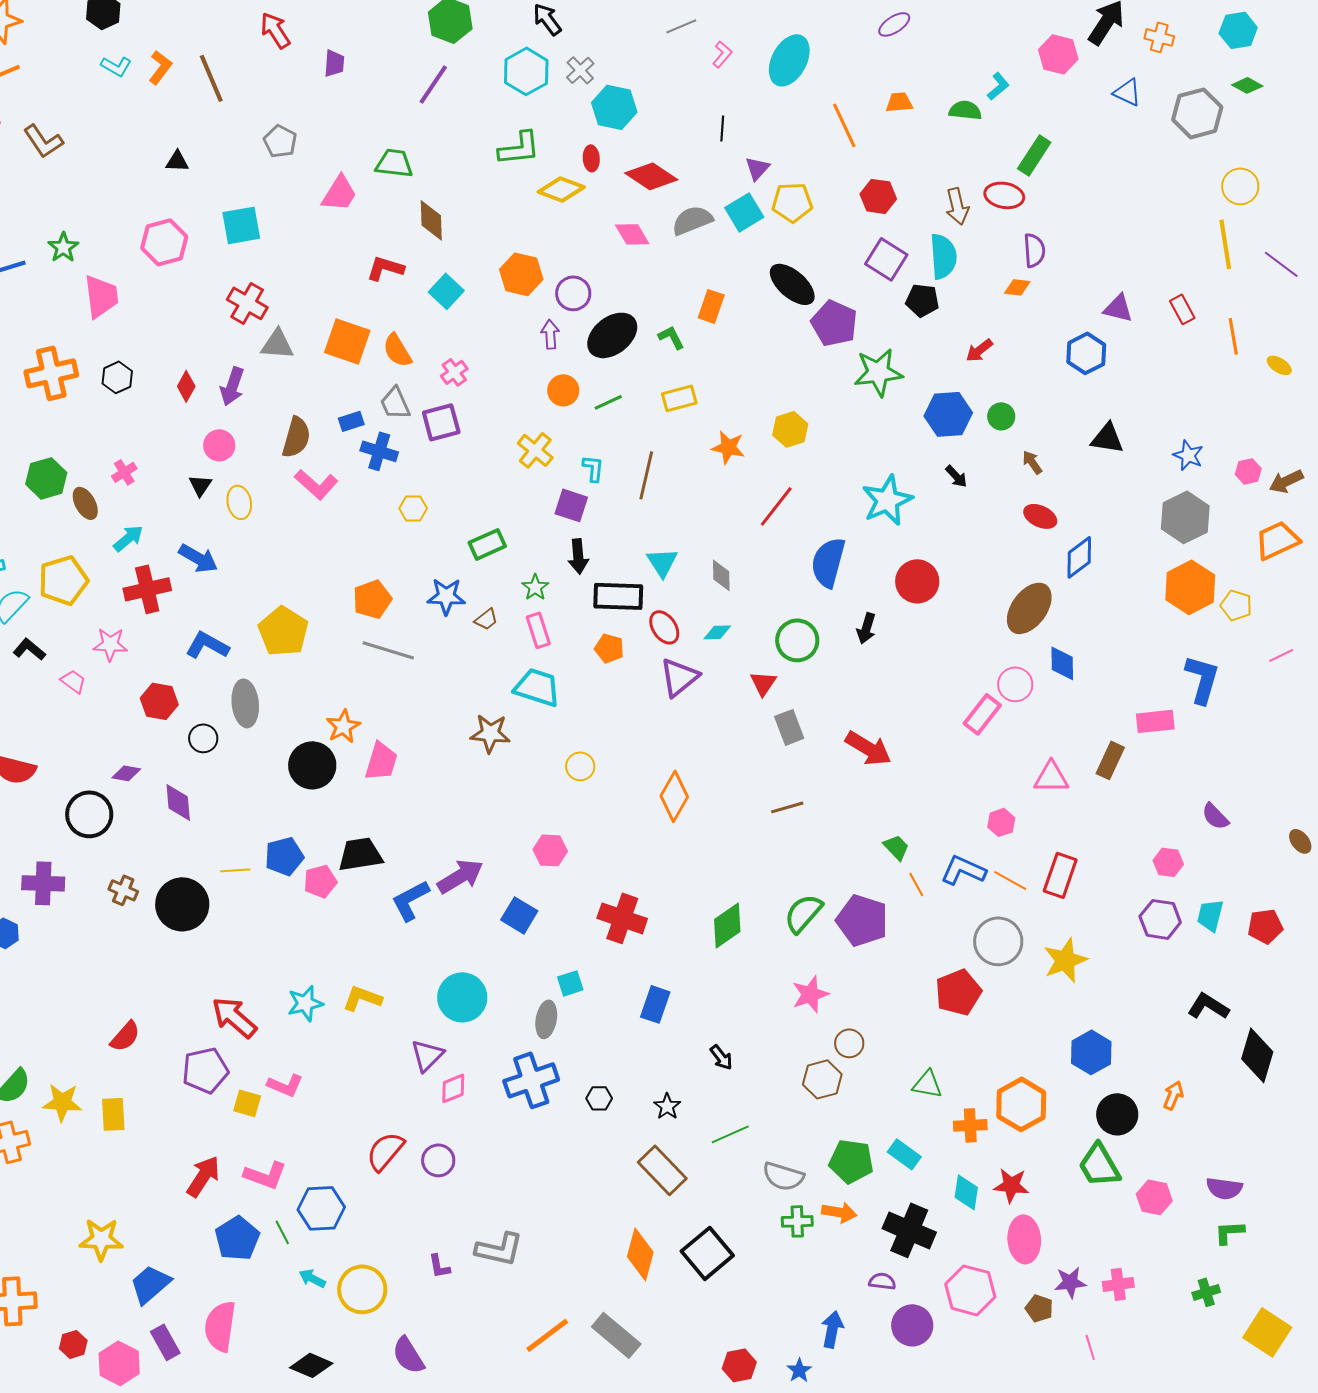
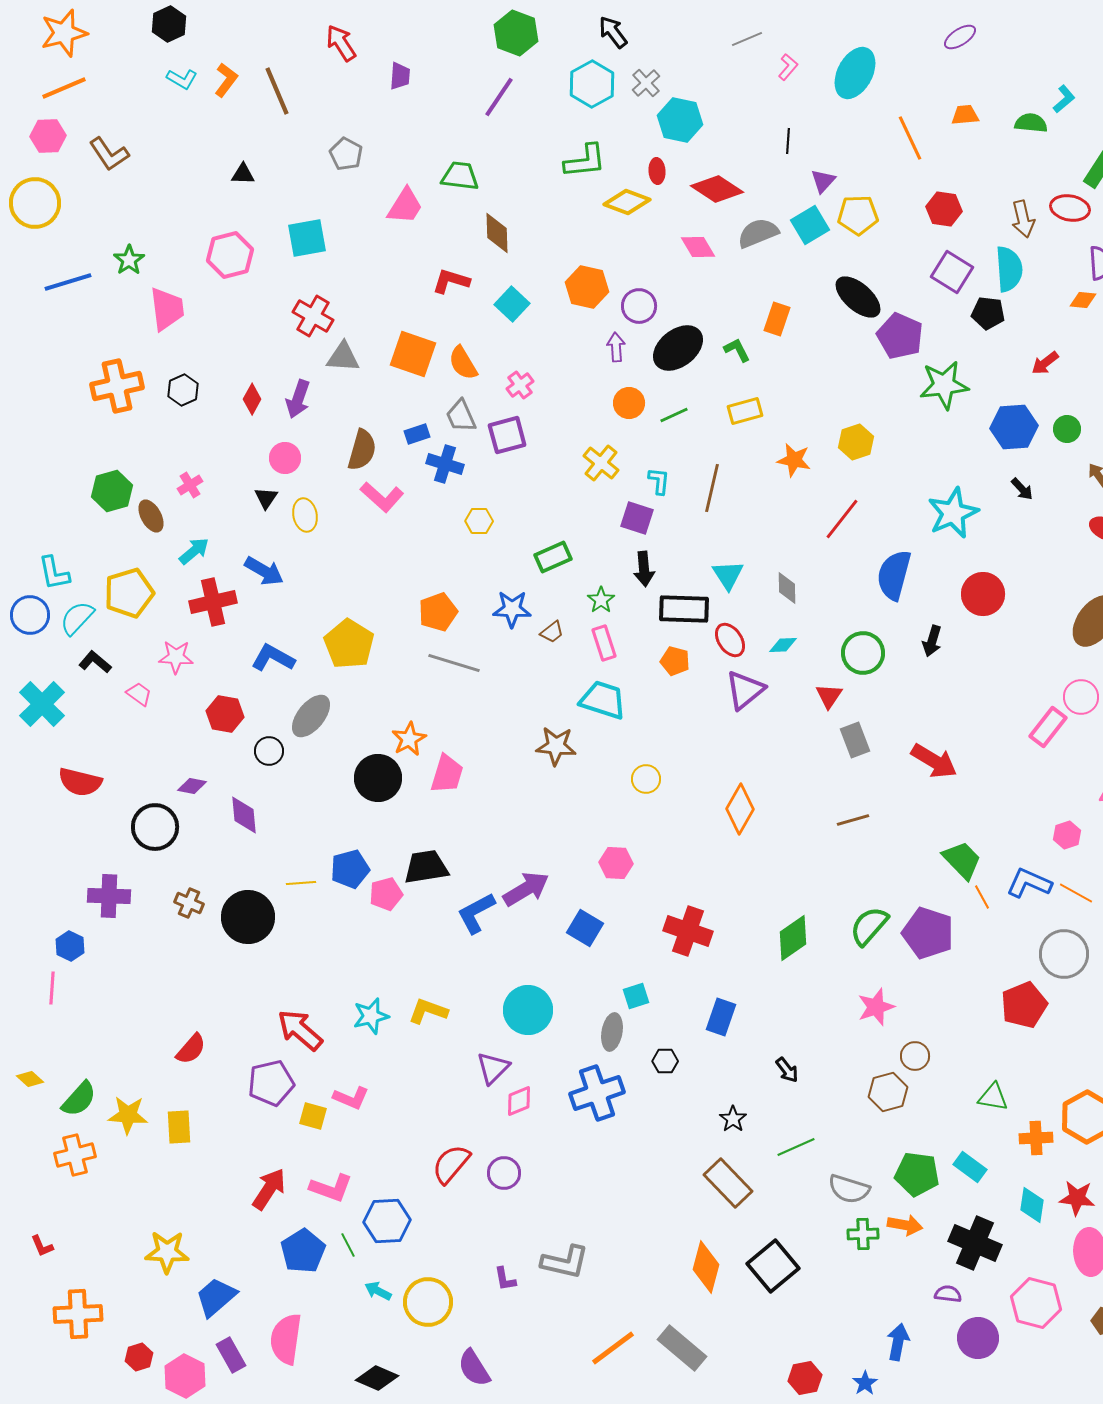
gray ellipse: (245, 703) -> (311, 716), turned 45
green trapezoid: (896, 847) -> (962, 860), size x1.5
black hexagon: (599, 1098) -> (665, 1061), moved

